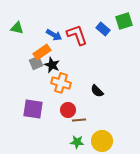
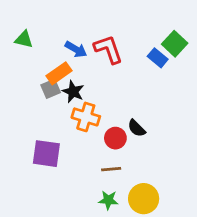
green square: (124, 21) -> (175, 44), moved, turned -30
blue rectangle: (103, 29) -> (158, 58), moved
red circle: (68, 110) -> (115, 138), moved

